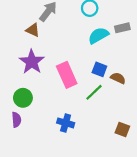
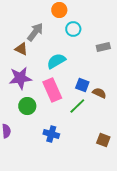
cyan semicircle: (98, 35) -> (56, 61), moved
purple star: (32, 62) -> (20, 78), turned 30
green circle: (23, 98) -> (27, 106), moved

